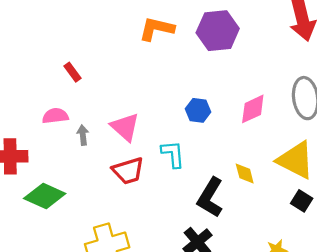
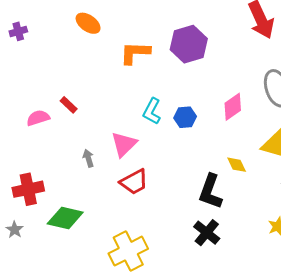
pink semicircle: (55, 116) -> (38, 118), moved
pink triangle: (125, 127) -> (124, 144), turned 44
cyan L-shape: (173, 154) -> (152, 111), moved, turned -136

